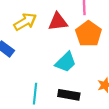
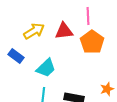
cyan trapezoid: (66, 62) -> (46, 68), moved

